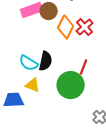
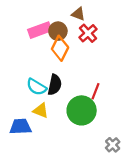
orange diamond: (66, 27) -> (60, 48), moved
red cross: (85, 27) -> (88, 33), moved

